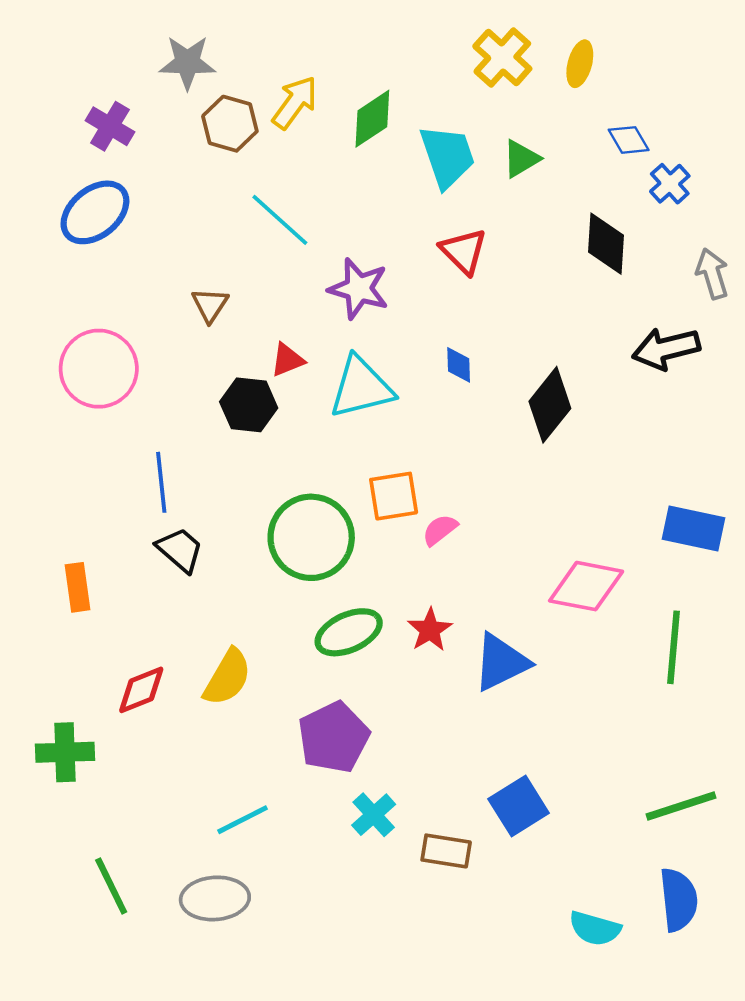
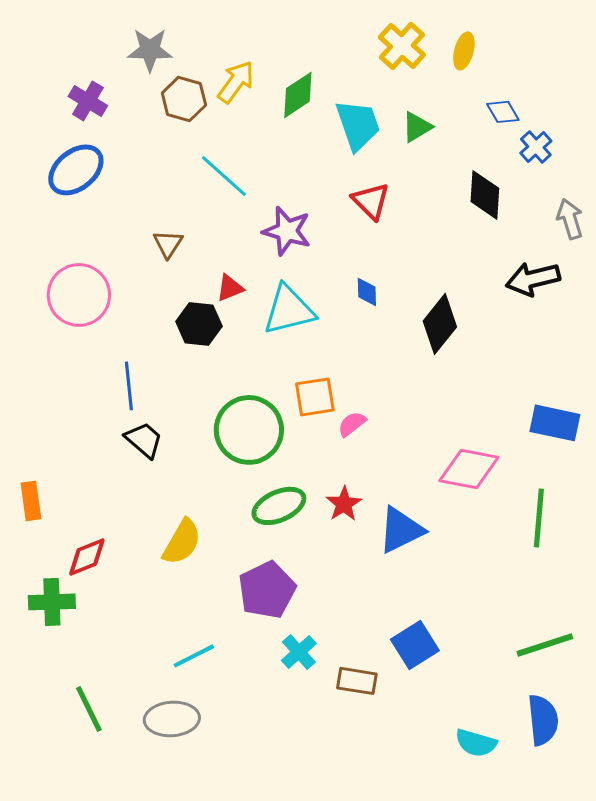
orange rectangle: (77, 587) -> (31, 501), moved
red diamond: (141, 690) -> (87, 557), moved

